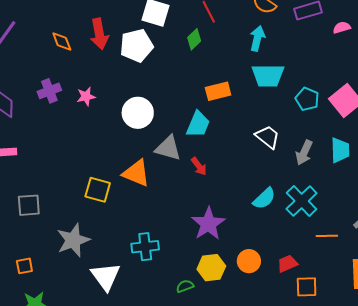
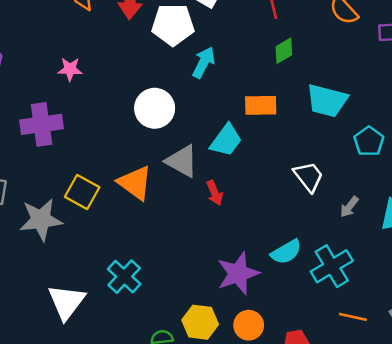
cyan arrow: (257, 38) -> (204, 62), moved
green diamond: (194, 39) -> (284, 51), moved
purple cross: (49, 91) -> (42, 124), moved, size x1.4
pink star: (86, 96) -> (70, 69), moved
gray arrow: (304, 153) -> (349, 207), size x0.7
purple star: (208, 224) -> (238, 273), moved
gray star: (73, 240) -> (41, 220), moved
cyan cross: (145, 247) -> (124, 277), turned 36

